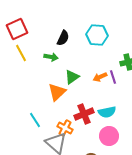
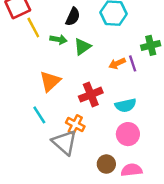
yellow line: (21, 53) -> (33, 27), moved
green triangle: (72, 77) -> (82, 47), moved
orange triangle: (57, 92) -> (50, 81), moved
red cross: (84, 114) -> (91, 95), moved

